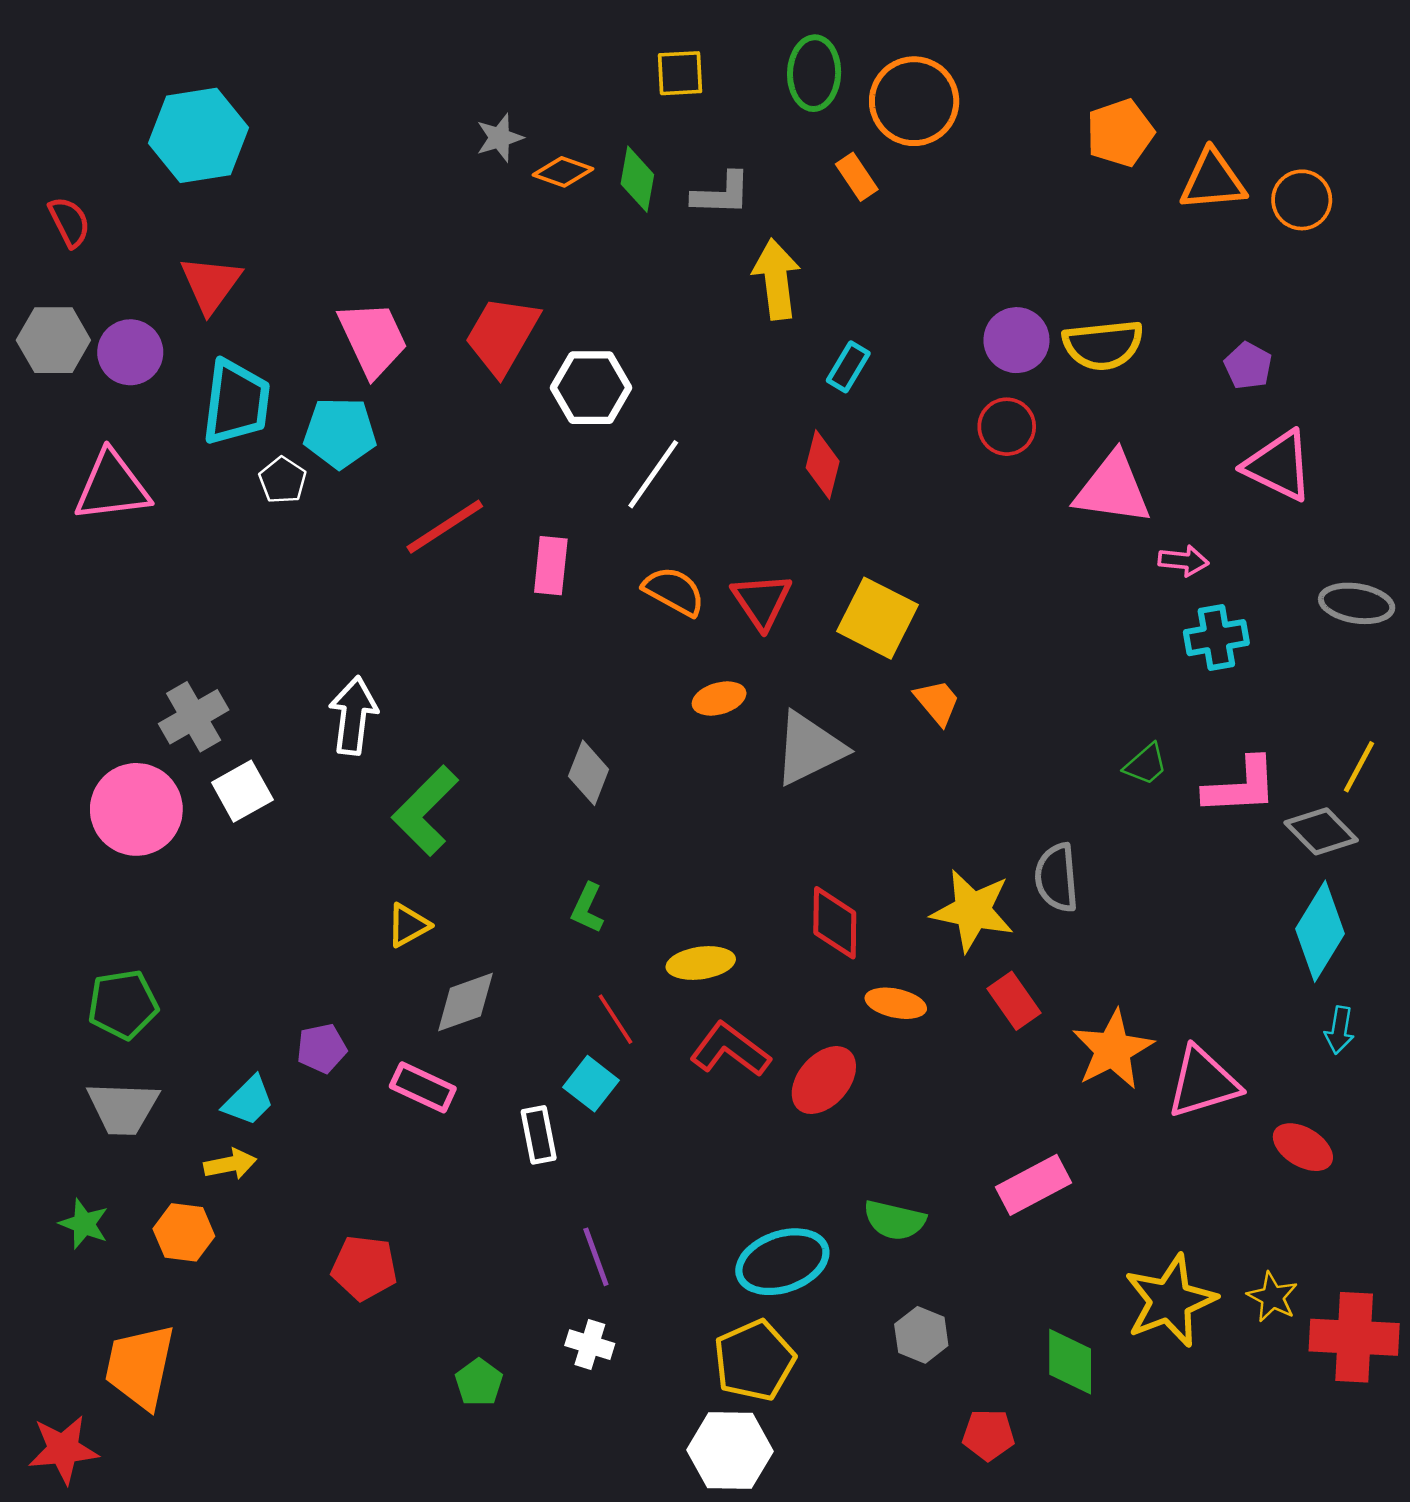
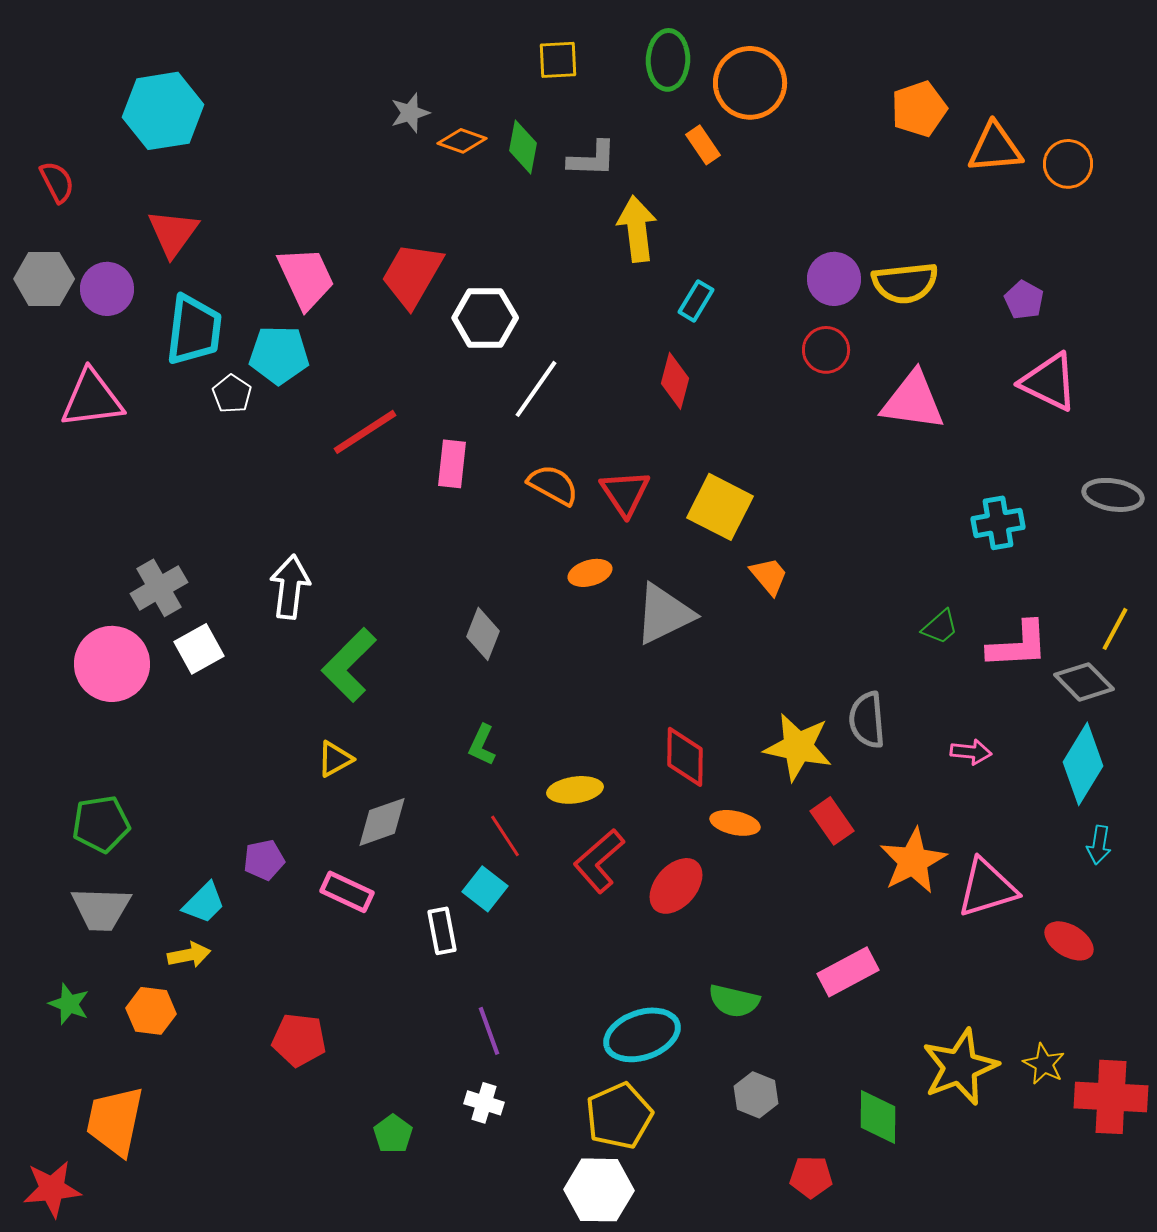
pink arrow: (1183, 561) -> (971, 752), moved
red L-shape: (730, 1050) -> (599, 861), turned -78

